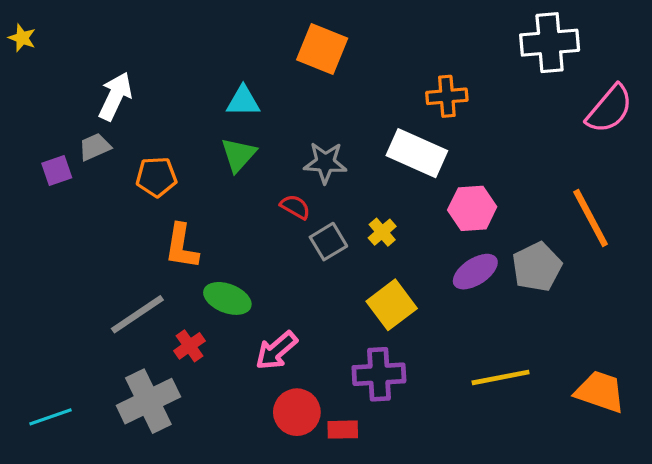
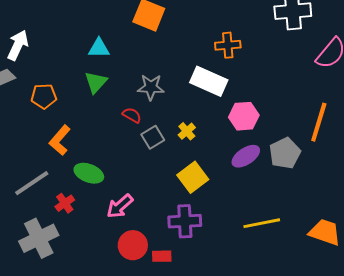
orange line: (591, 218) -> (319, 122), turned 45
orange L-shape: (182, 246) -> (60, 140), turned 32

